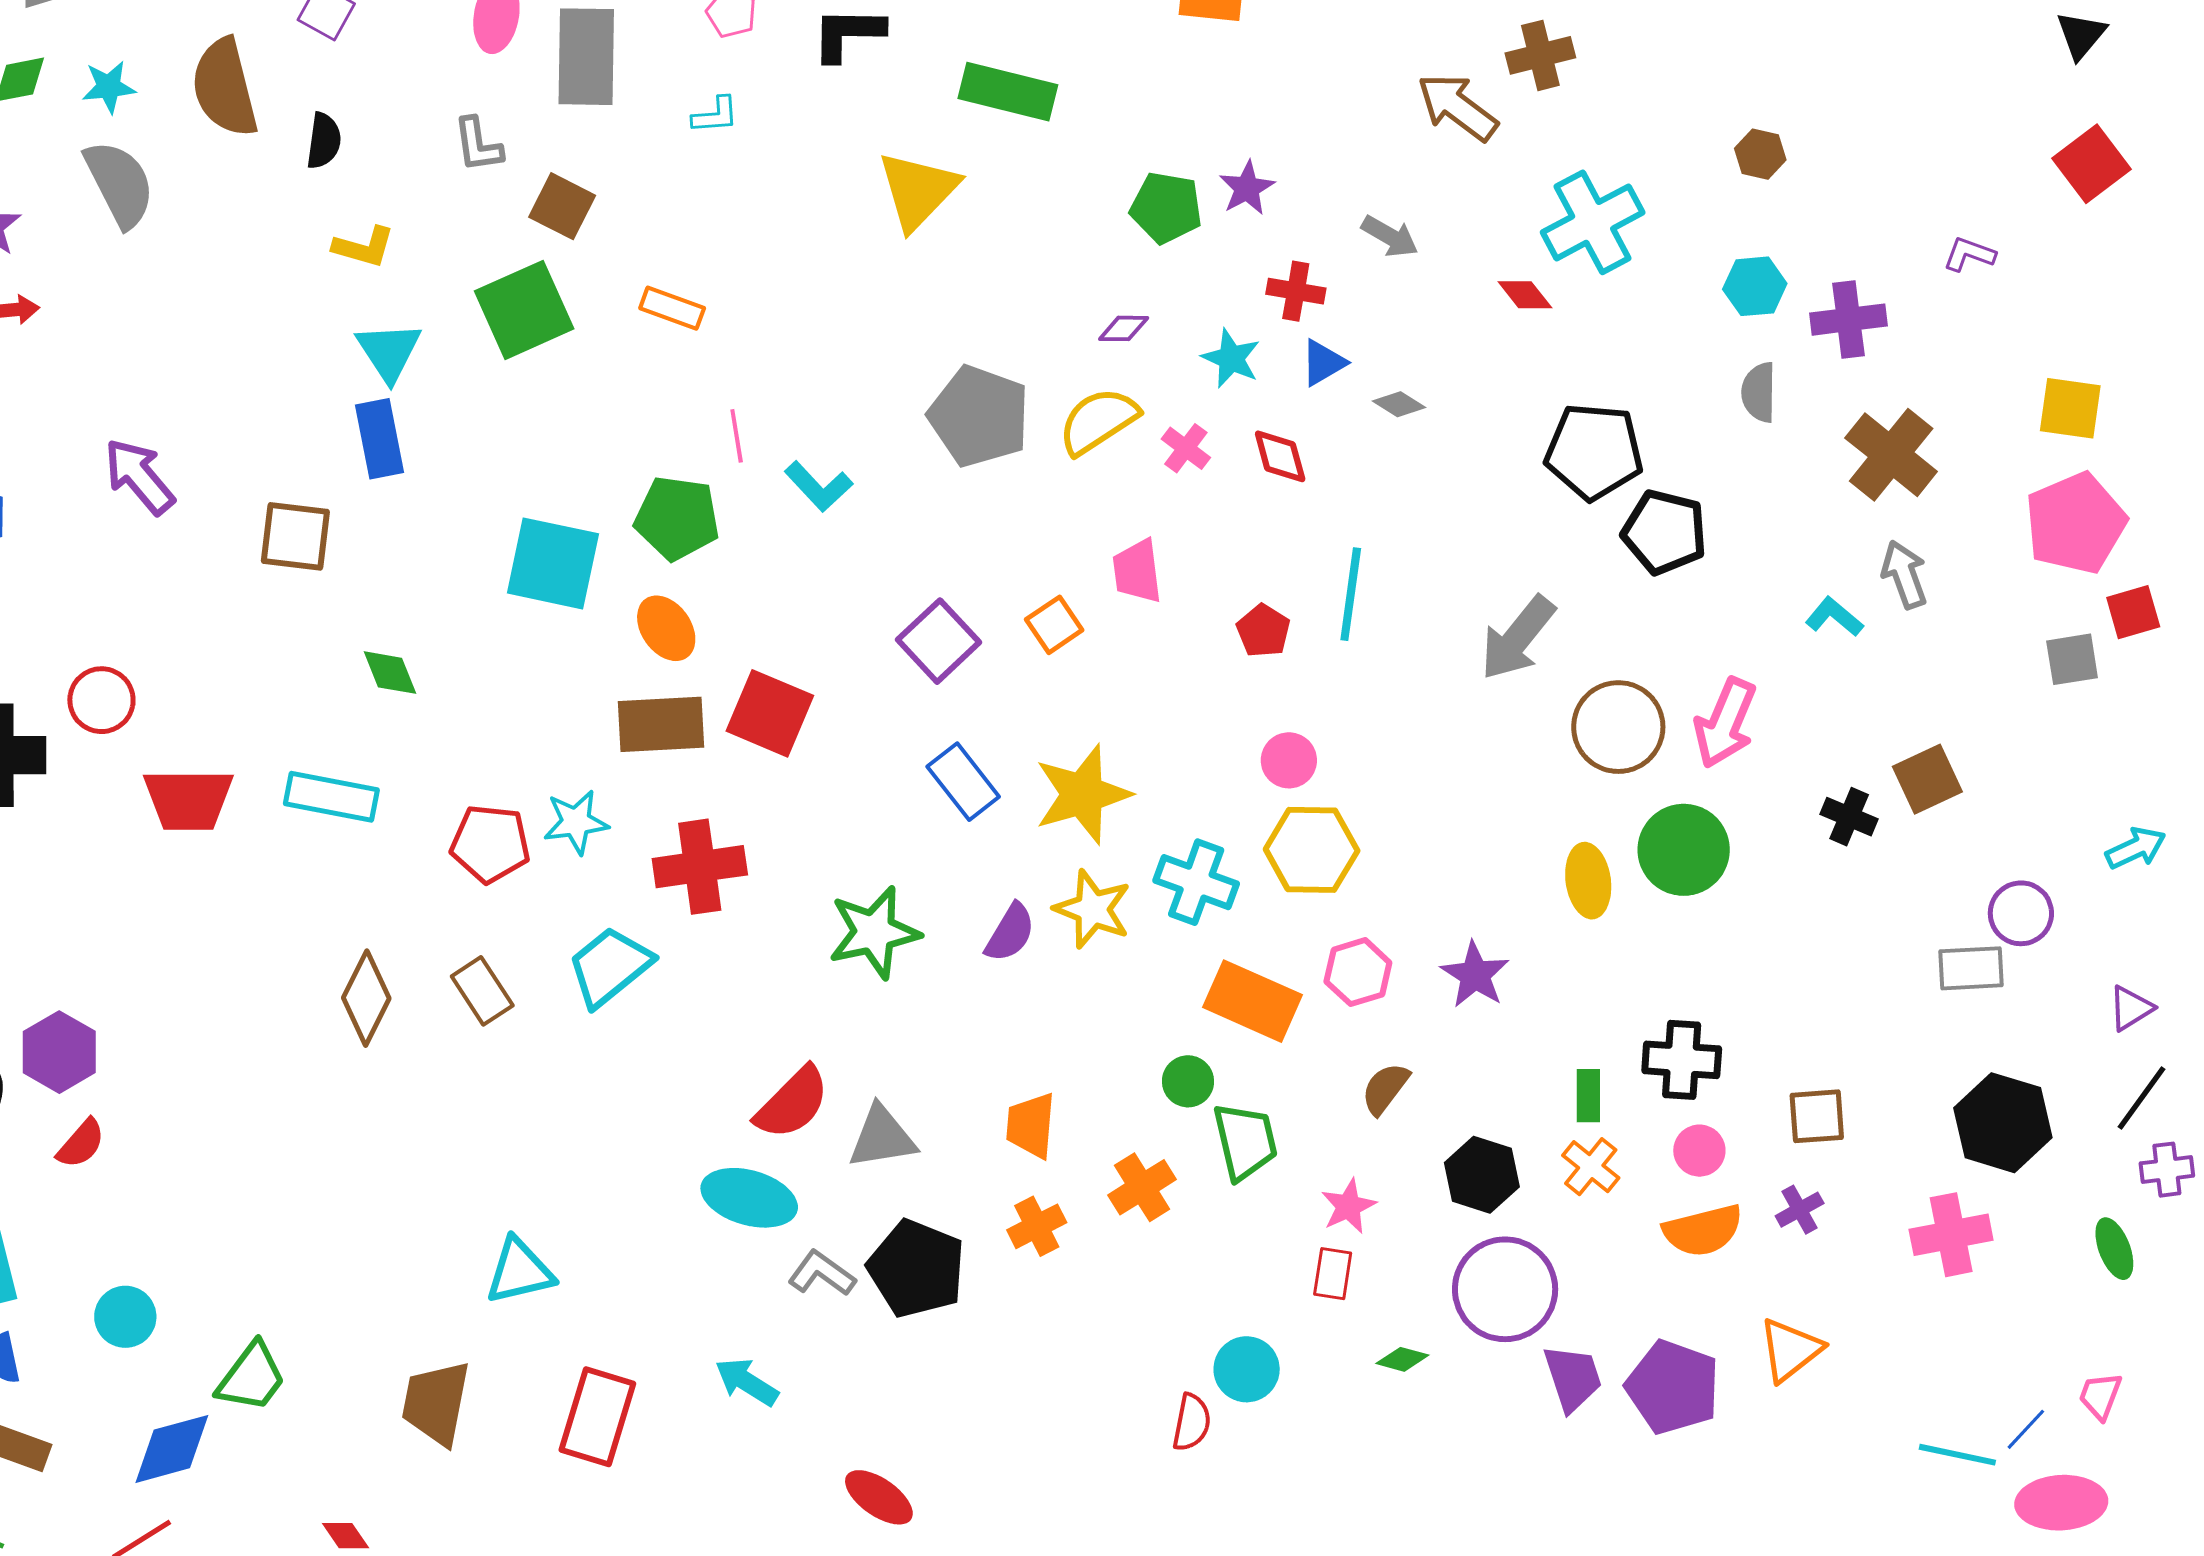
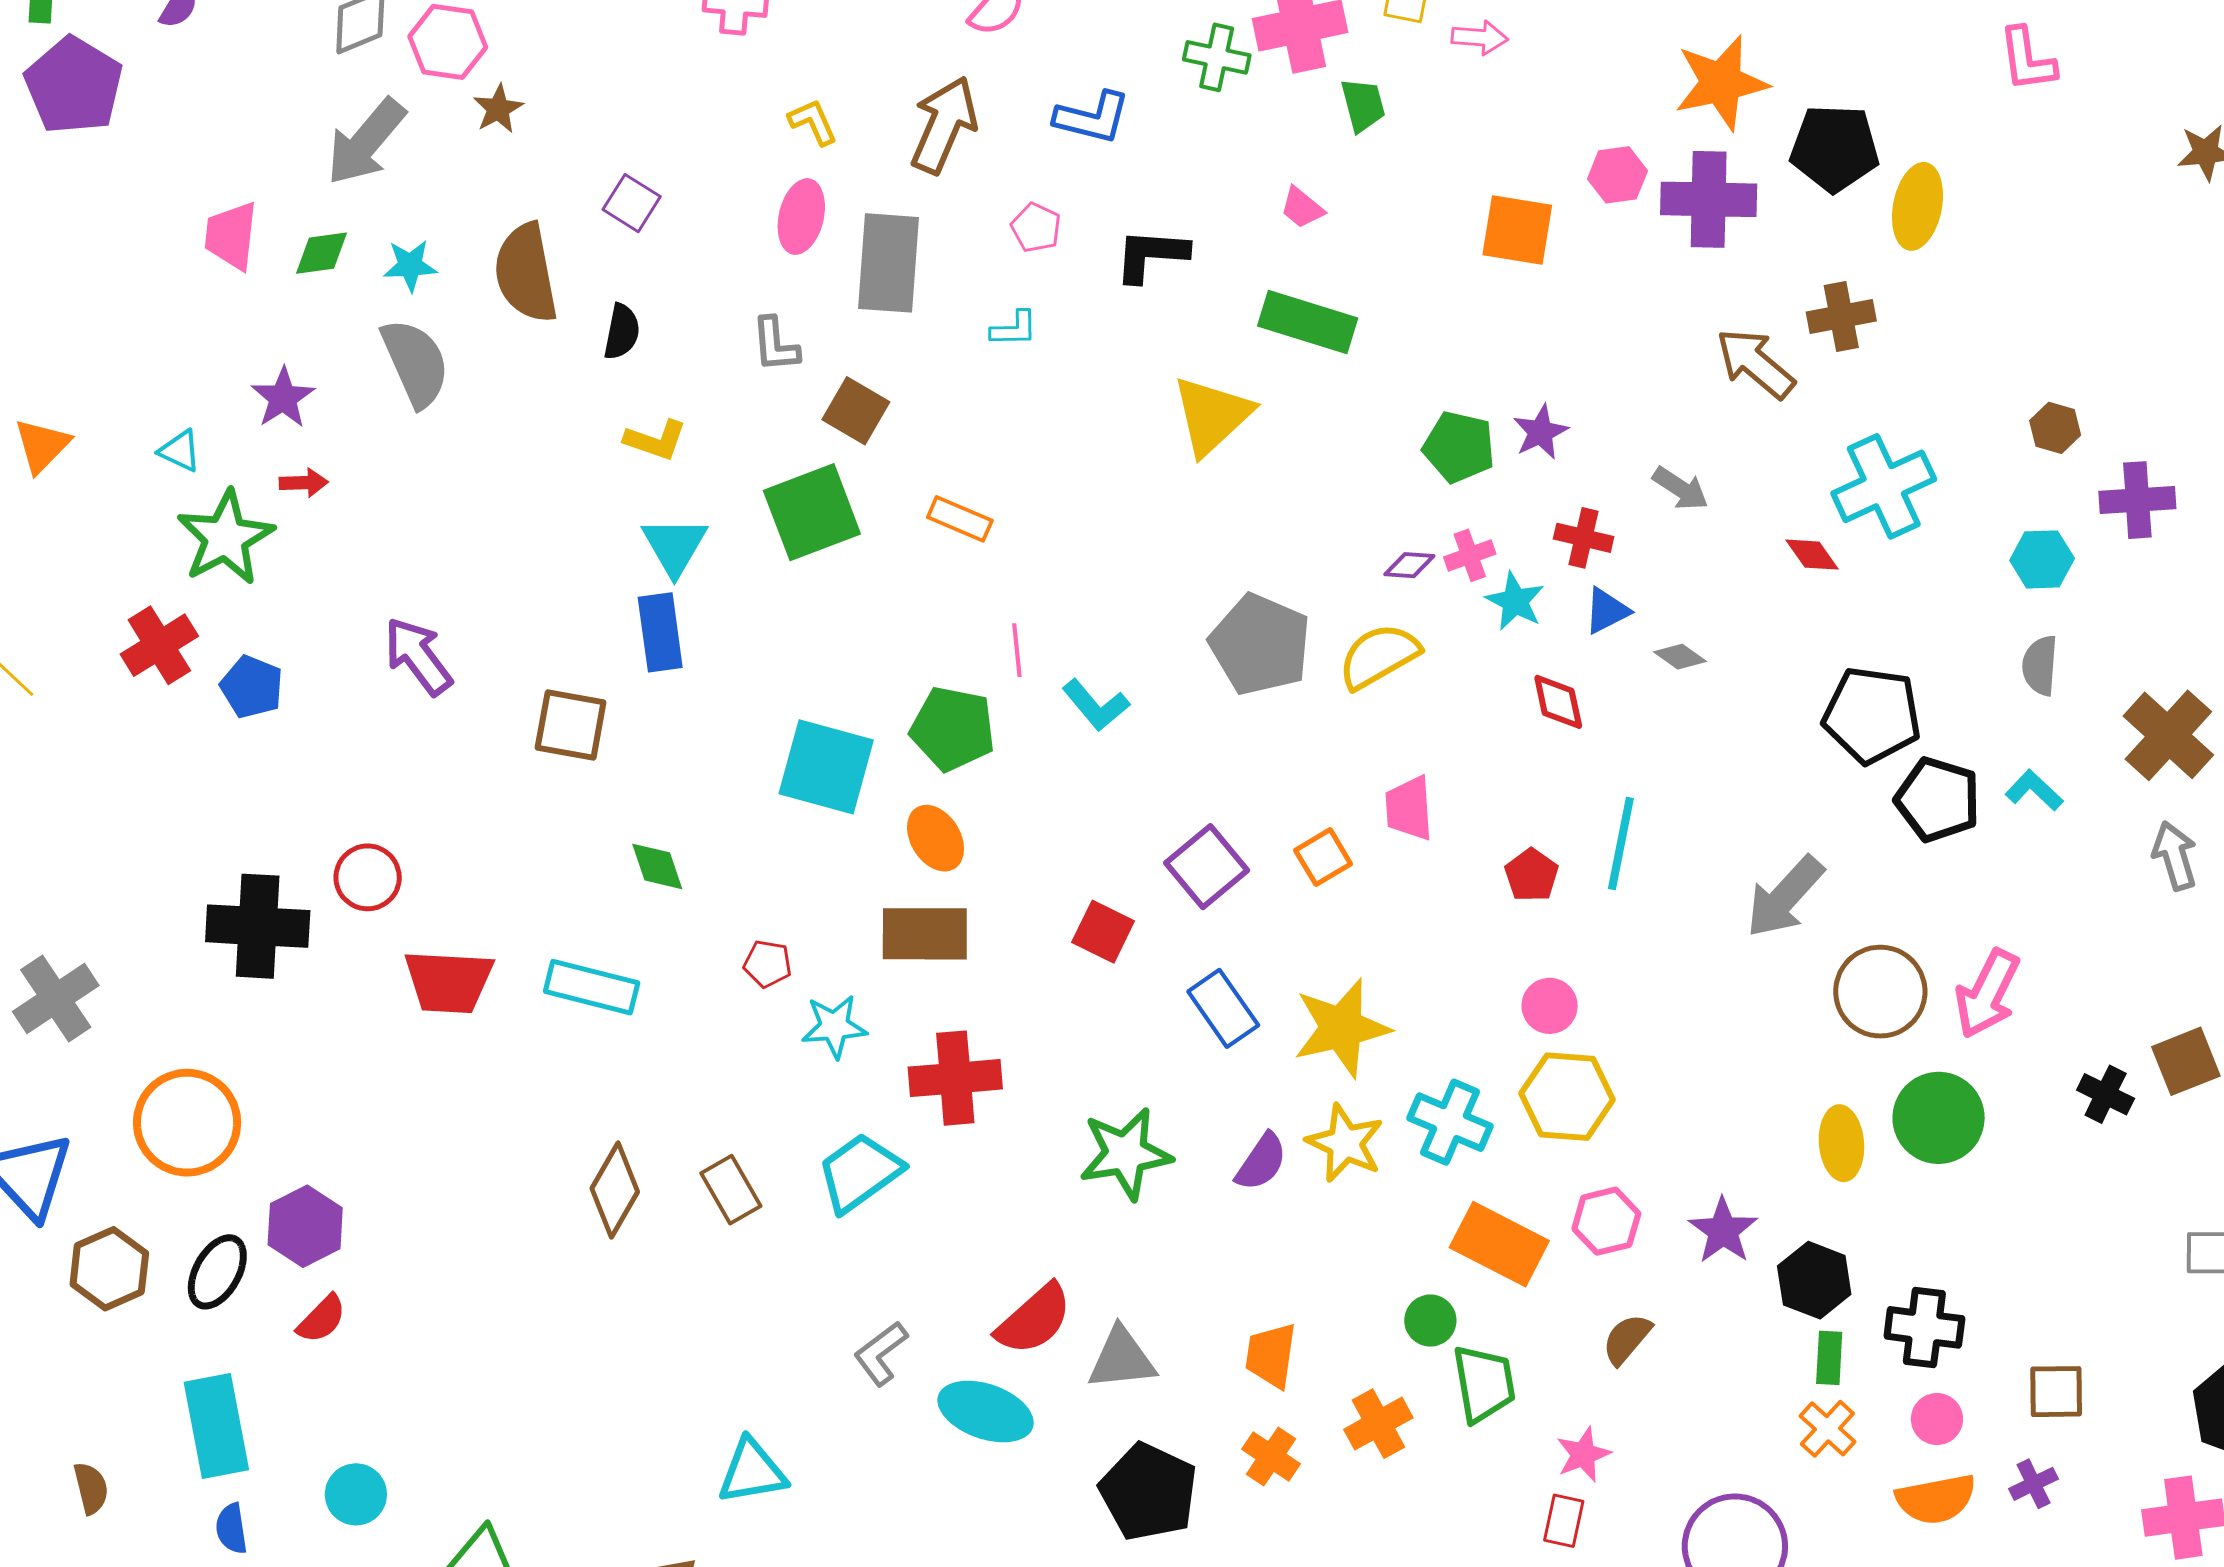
purple cross: (1848, 320) -> (2137, 500), moved
pink cross: (1186, 448) -> (1470, 555), moved, turned 30
cyan L-shape: (1834, 617) -> (2034, 790), moved
red square: (770, 713) -> (1103, 932), moved, size x0.7
red pentagon: (490, 844) -> (768, 964), moved, size x0.6
black hexagon: (1482, 1175) -> (1814, 1280), moved
orange cross: (1037, 1226) -> (1271, 1456), turned -32
gray L-shape: (822, 1273) -> (881, 1353), moved, turned -76

